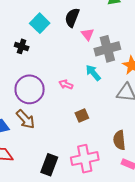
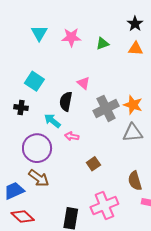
black semicircle: (72, 18) -> (66, 101), moved
gray cross: (107, 49) -> (106, 108), moved
cyan arrow: (93, 73) -> (52, 121), moved

